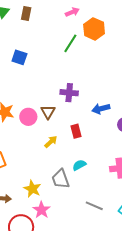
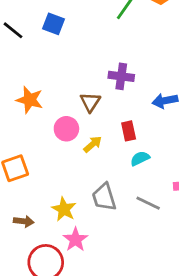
pink circle: (28, 117) -> (66, 129), moved
cyan semicircle: (79, 165) -> (140, 158), moved
gray line: (94, 206) -> (148, 203), moved

